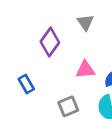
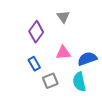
blue rectangle: (26, 84) -> (34, 64), moved

